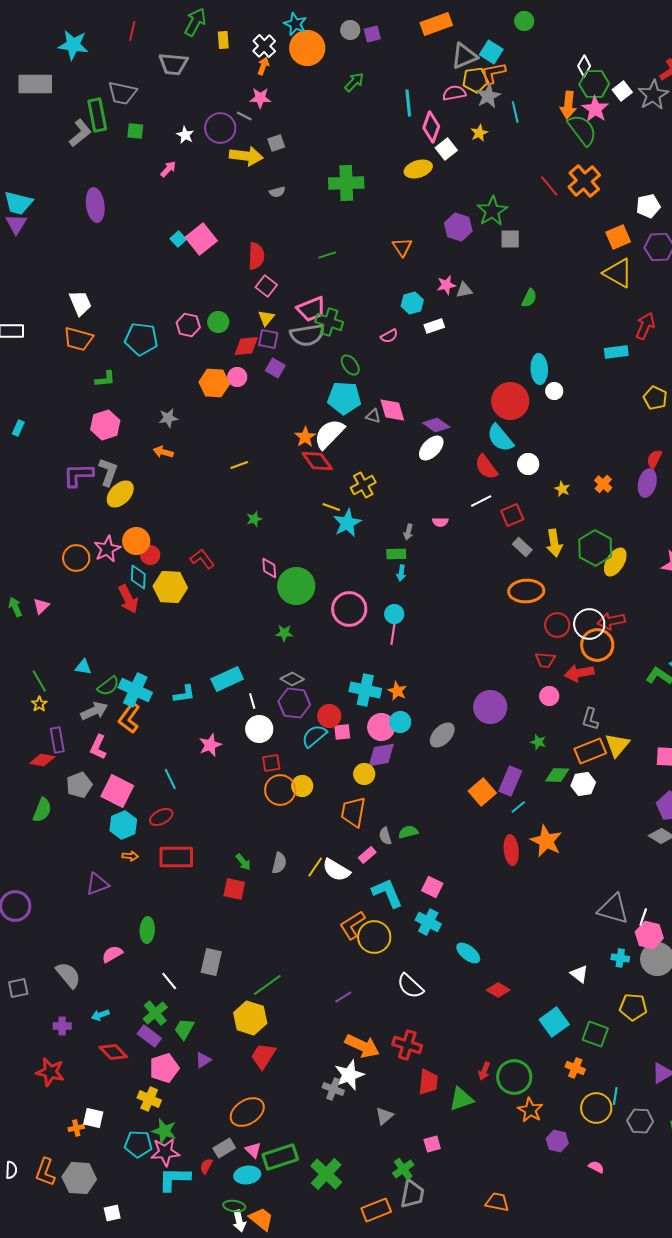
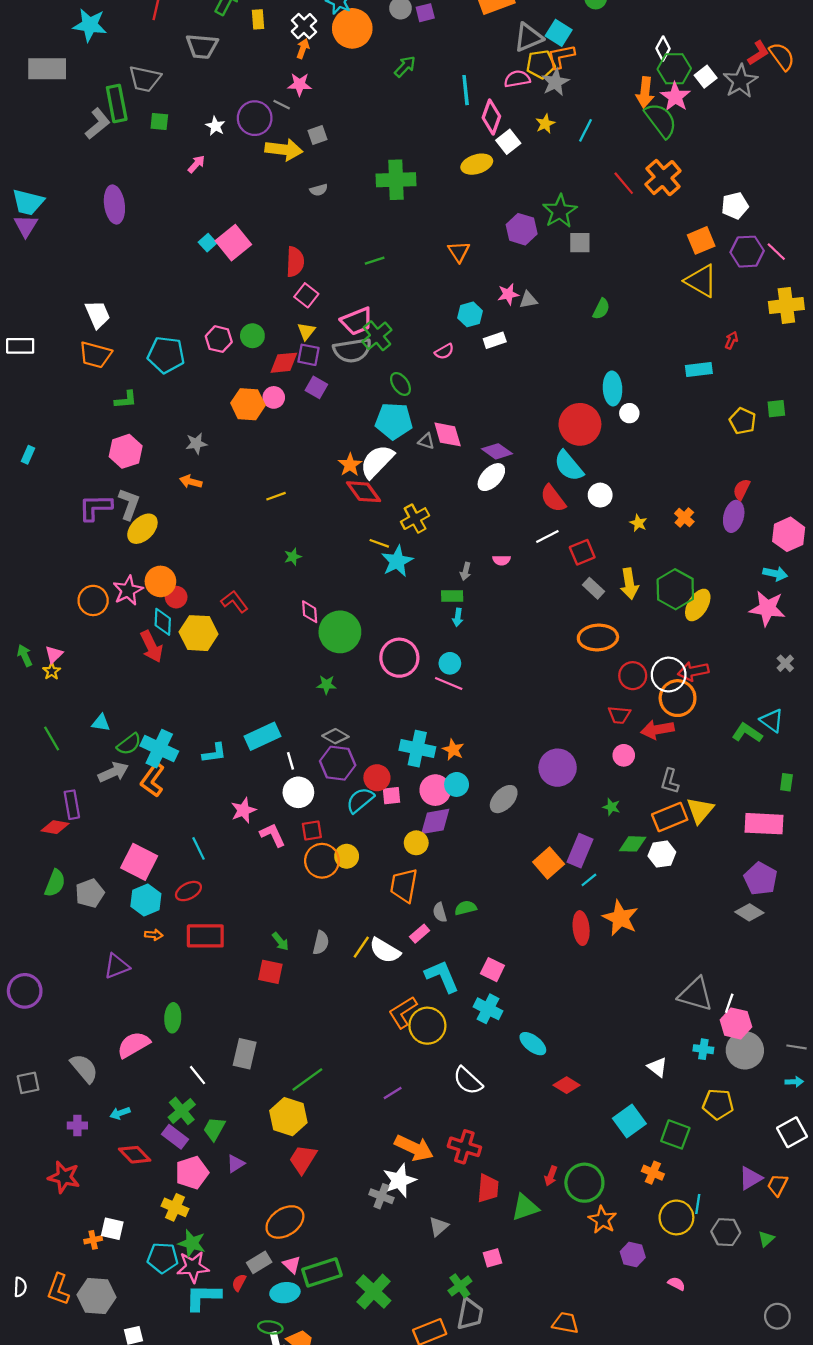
cyan line: (515, 112) -> (586, 130), moved, turned 40
green cross: (329, 322) -> (377, 336), turned 32
red arrow: (645, 326) -> (731, 340), size x0.6
pink line: (393, 632) -> (449, 684), turned -75
yellow star: (39, 704) -> (52, 671), moved
pink L-shape: (98, 747) -> (273, 835), moved, turned 130
gray pentagon: (79, 785) -> (90, 893), moved
pink semicircle: (112, 954) -> (133, 1045), size x1.4

